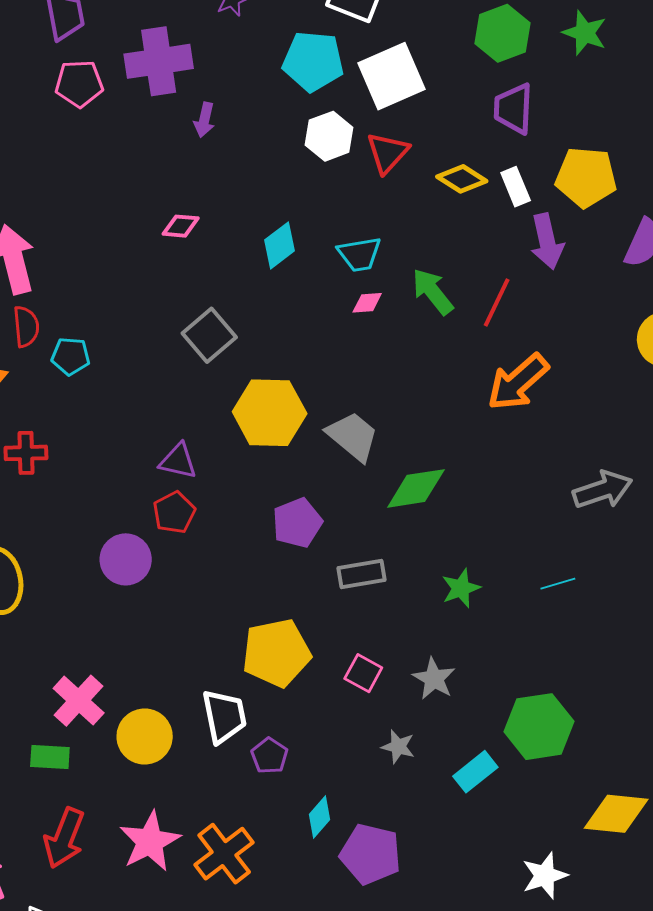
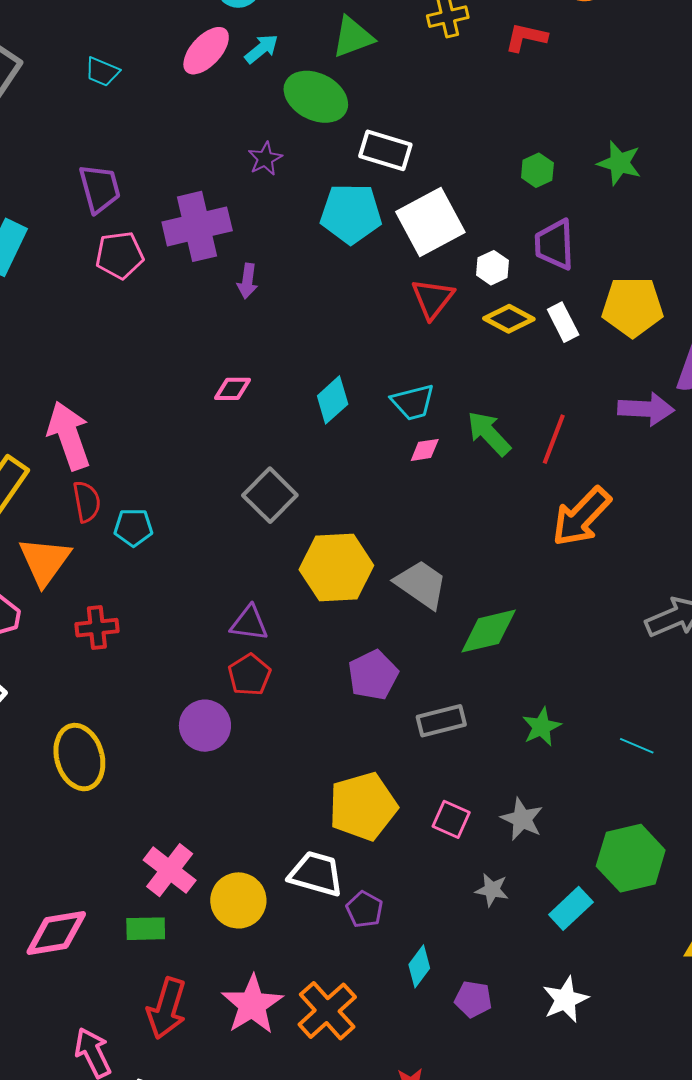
green hexagon: (503, 33) -> (537, 170), size x0.6
white hexagon: (329, 136) -> (492, 268), moved, size x0.7
purple arrow: (547, 241) -> (646, 409), moved, turned -70
cyan line: (558, 584) -> (637, 746), moved, turned 44
white trapezoid: (224, 716) -> (316, 874), turned -58
purple pentagon: (371, 854) -> (473, 999), size x0.6
white star: (545, 876) -> (565, 999), moved

